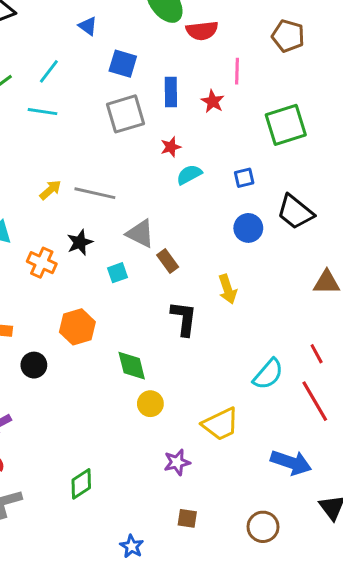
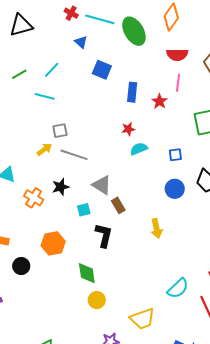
red semicircle: (202, 31) -> (177, 55), moved
gray square: (126, 114) -> (60, 131), moved, size x0.6
black L-shape: (184, 318) -> (104, 235), moved

